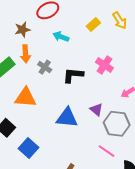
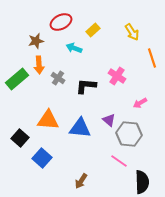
yellow rectangle: (93, 25) -> (93, 30), moved
orange triangle: (26, 97) -> (48, 120), moved

